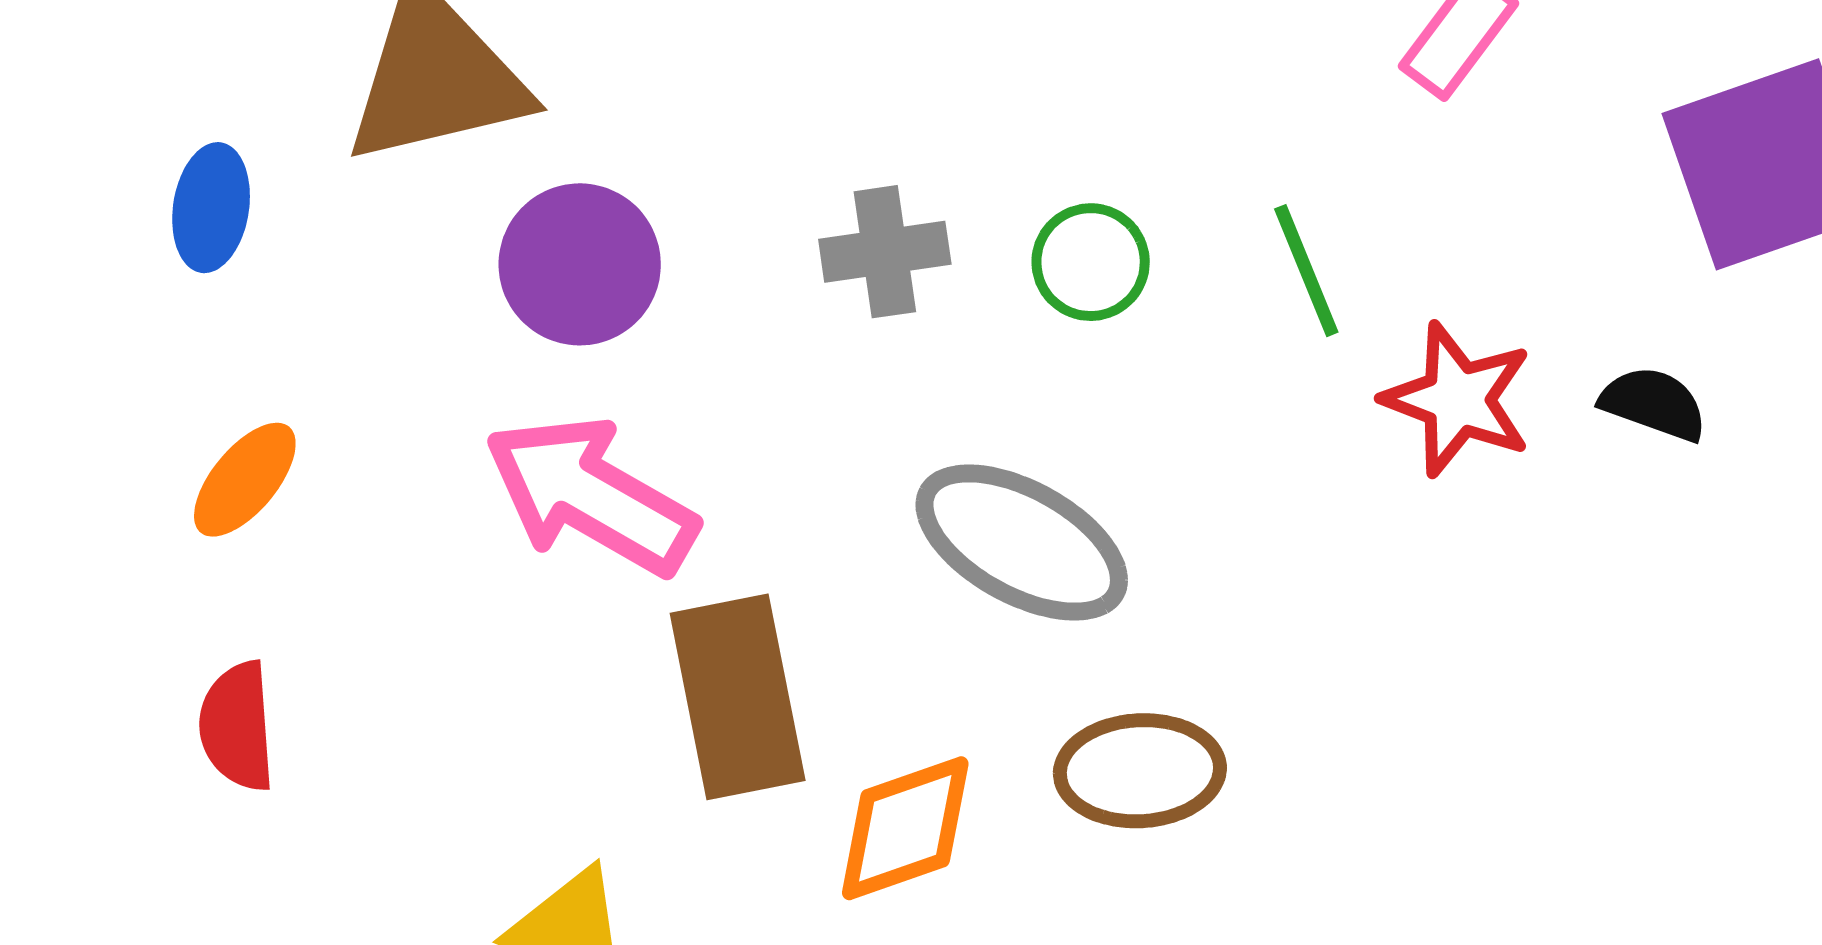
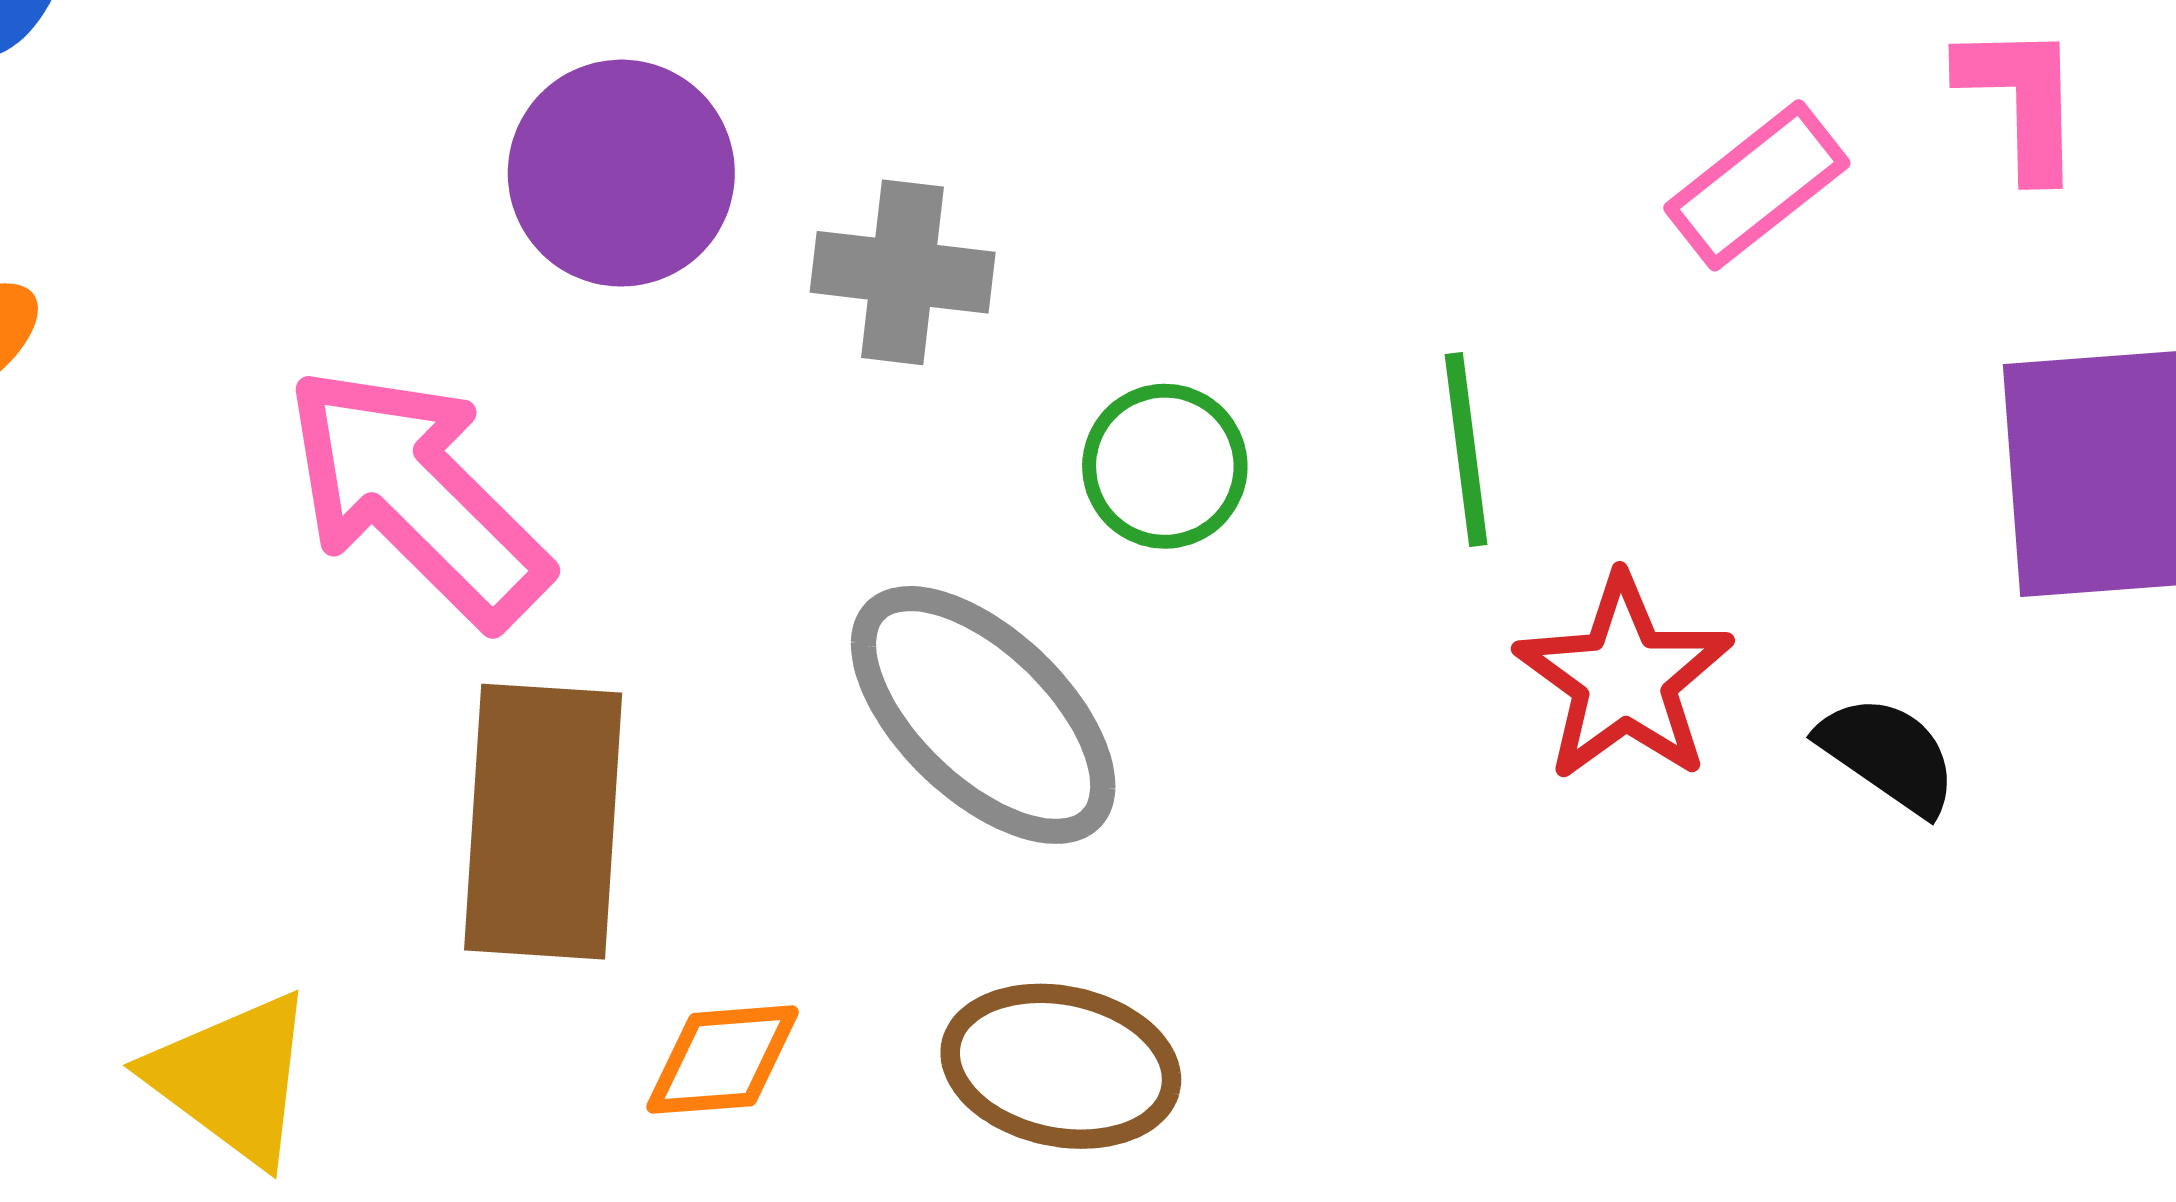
green circle: (1091, 262) -> (1165, 466), moved
purple circle: (580, 264) -> (621, 173), moved
orange diamond: (905, 828) -> (723, 1060), size x0.7

